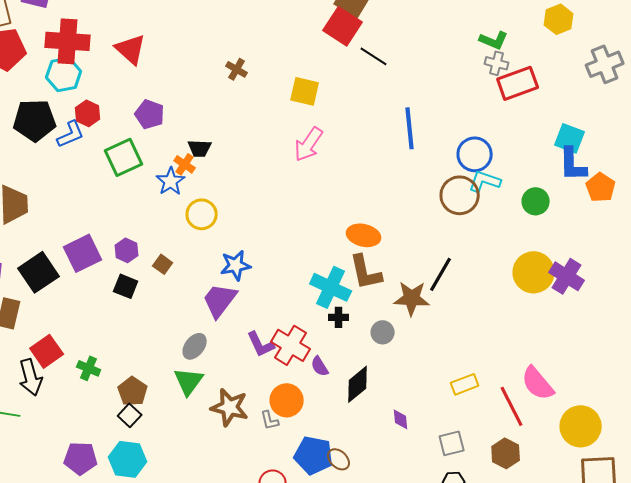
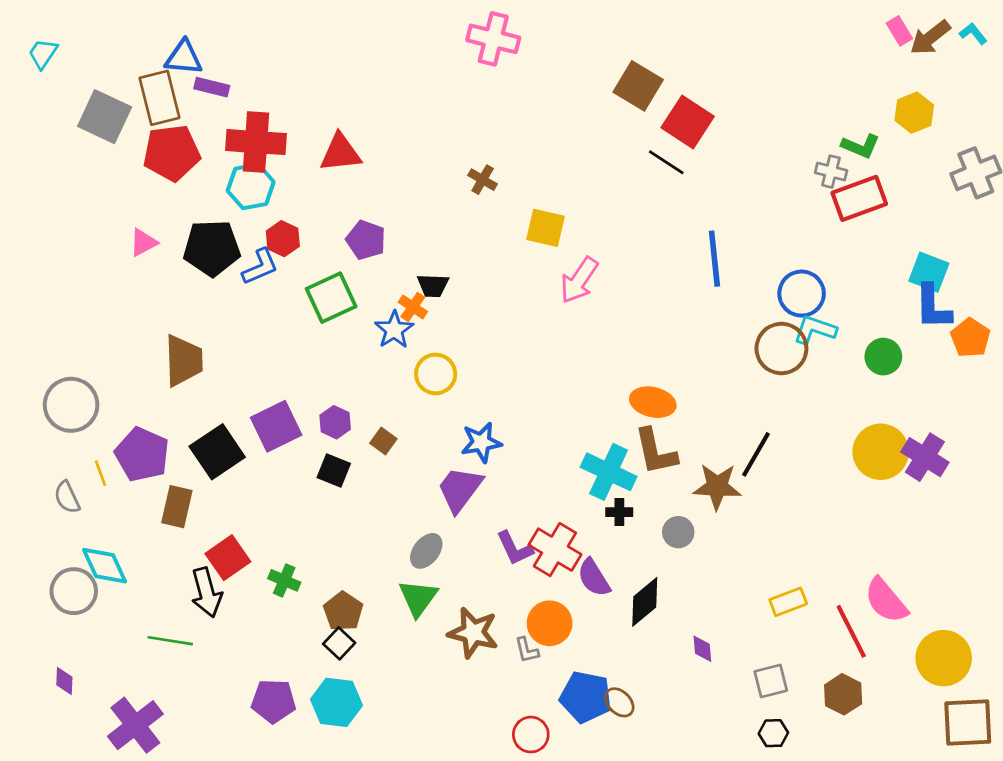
red square: (343, 26) -> (688, 122), moved
green L-shape: (494, 40) -> (861, 146), moved
red triangle: (131, 49) -> (340, 153), turned -48
yellow square: (305, 91) -> (546, 228), moved
purple semicircle: (320, 366) -> (594, 578), size x1.4

